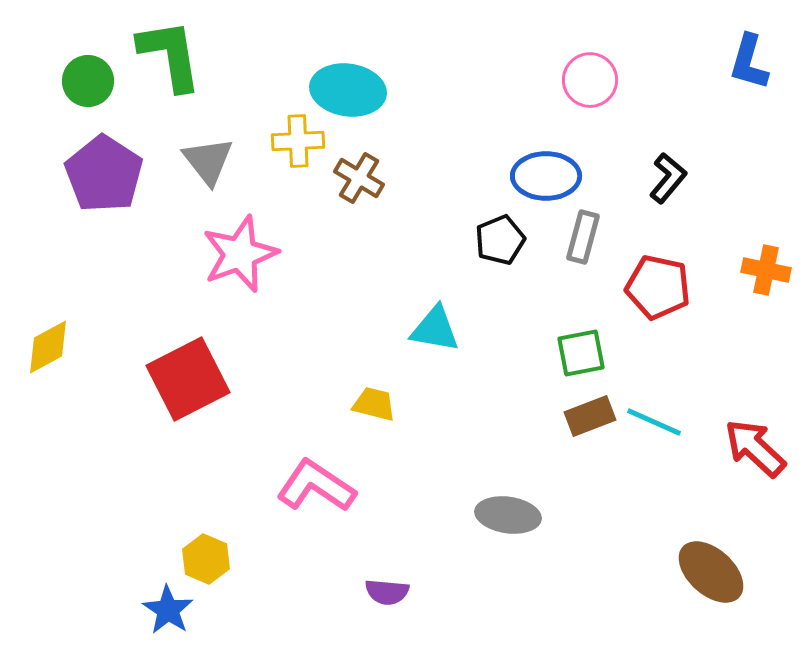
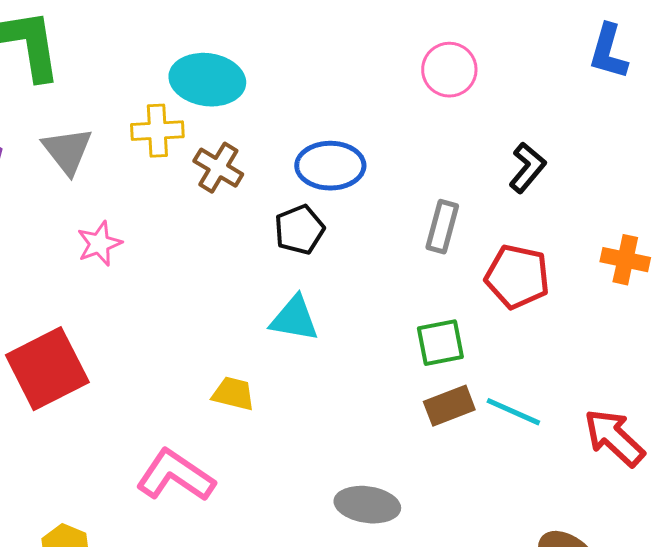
blue ellipse: (546, 176) -> (330, 166), moved
black pentagon: (500, 240) -> (299, 230), moved
pink star: (240, 254) -> (99, 244), size x0.6

